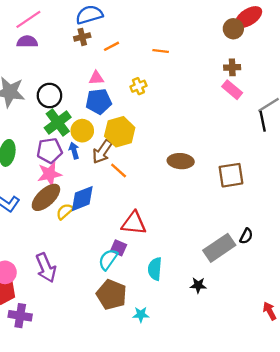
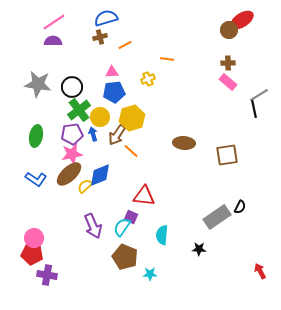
orange line: (161, 51) -> (167, 59), moved
purple arrow: (46, 268) -> (93, 226), moved

